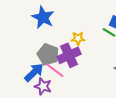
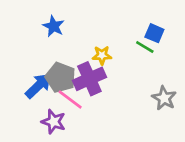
blue star: (43, 17) -> (54, 26), size x0.7
blue arrow: (34, 72) -> (38, 86), moved

